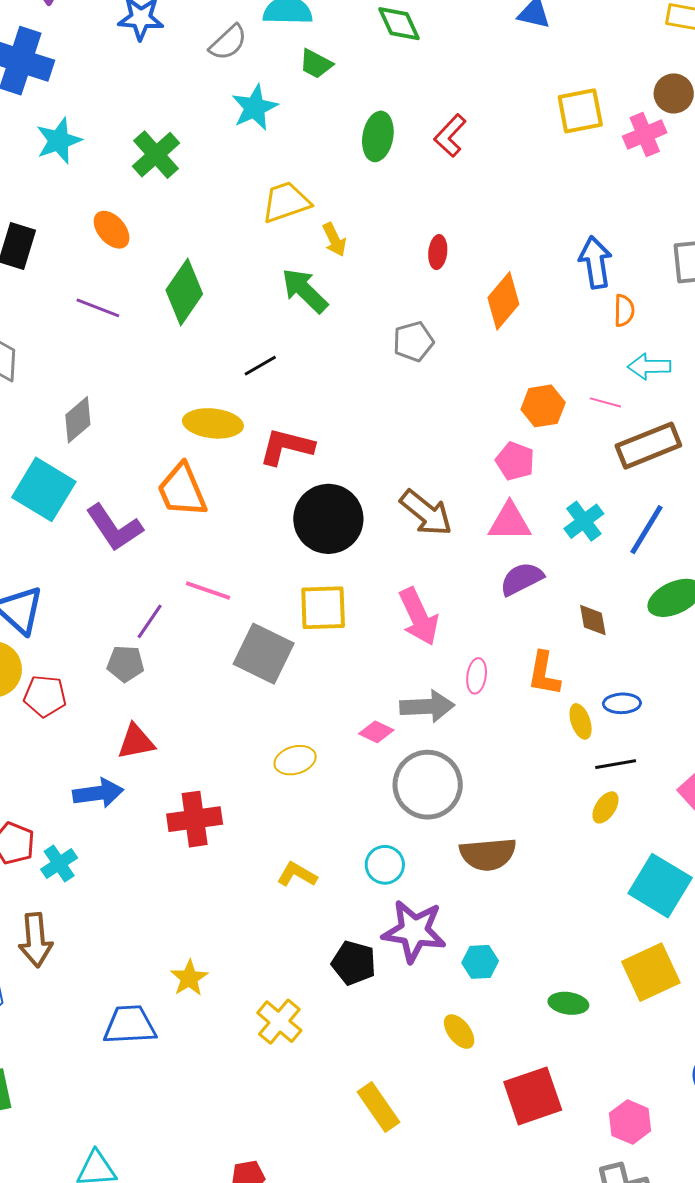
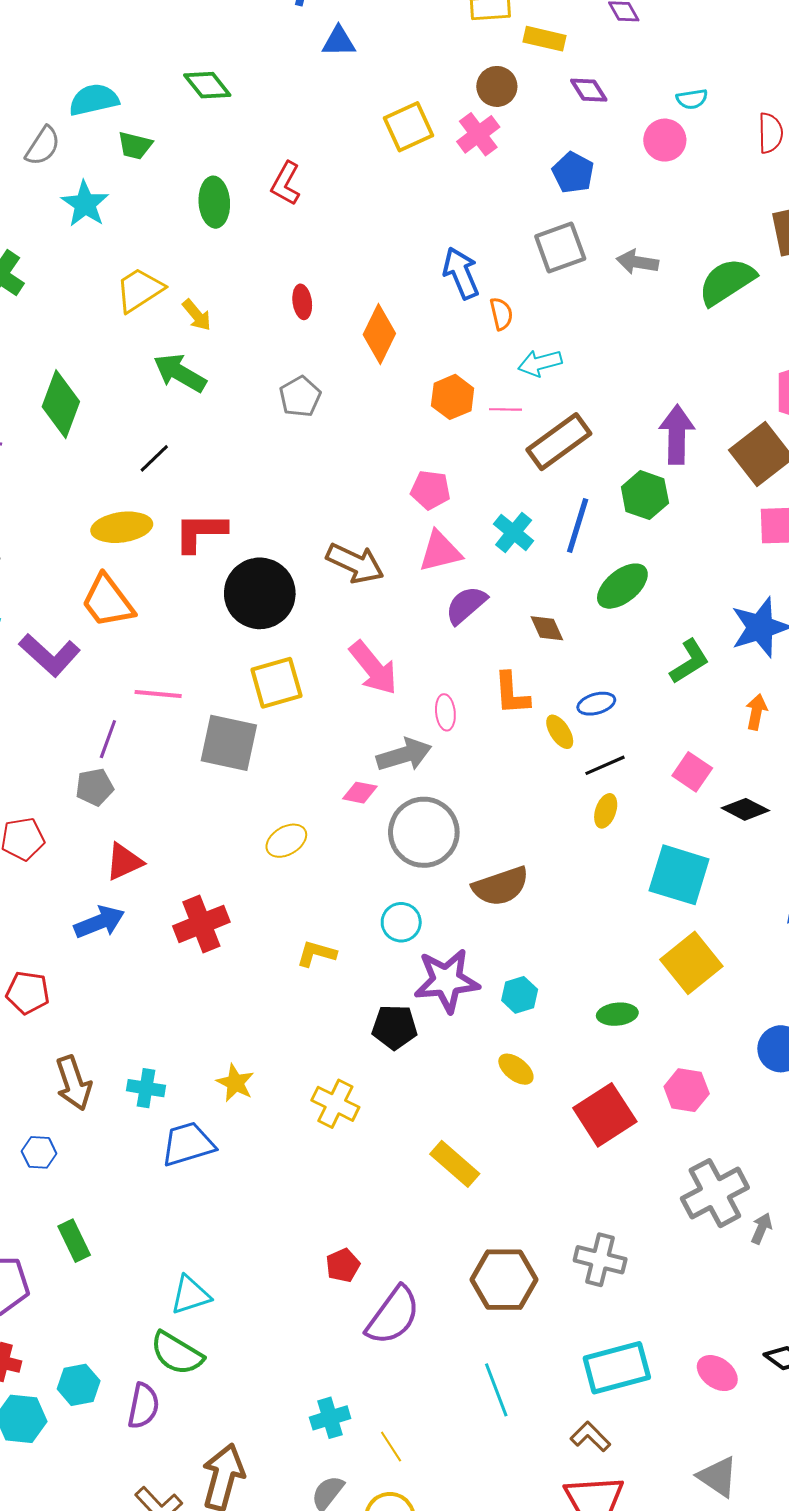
orange hexagon: (543, 406) -> (453, 397), moved
cyan cross: (59, 864) -> (146, 1088), moved, turned -33
pink hexagon: (630, 1122) -> (687, 1090), moved

